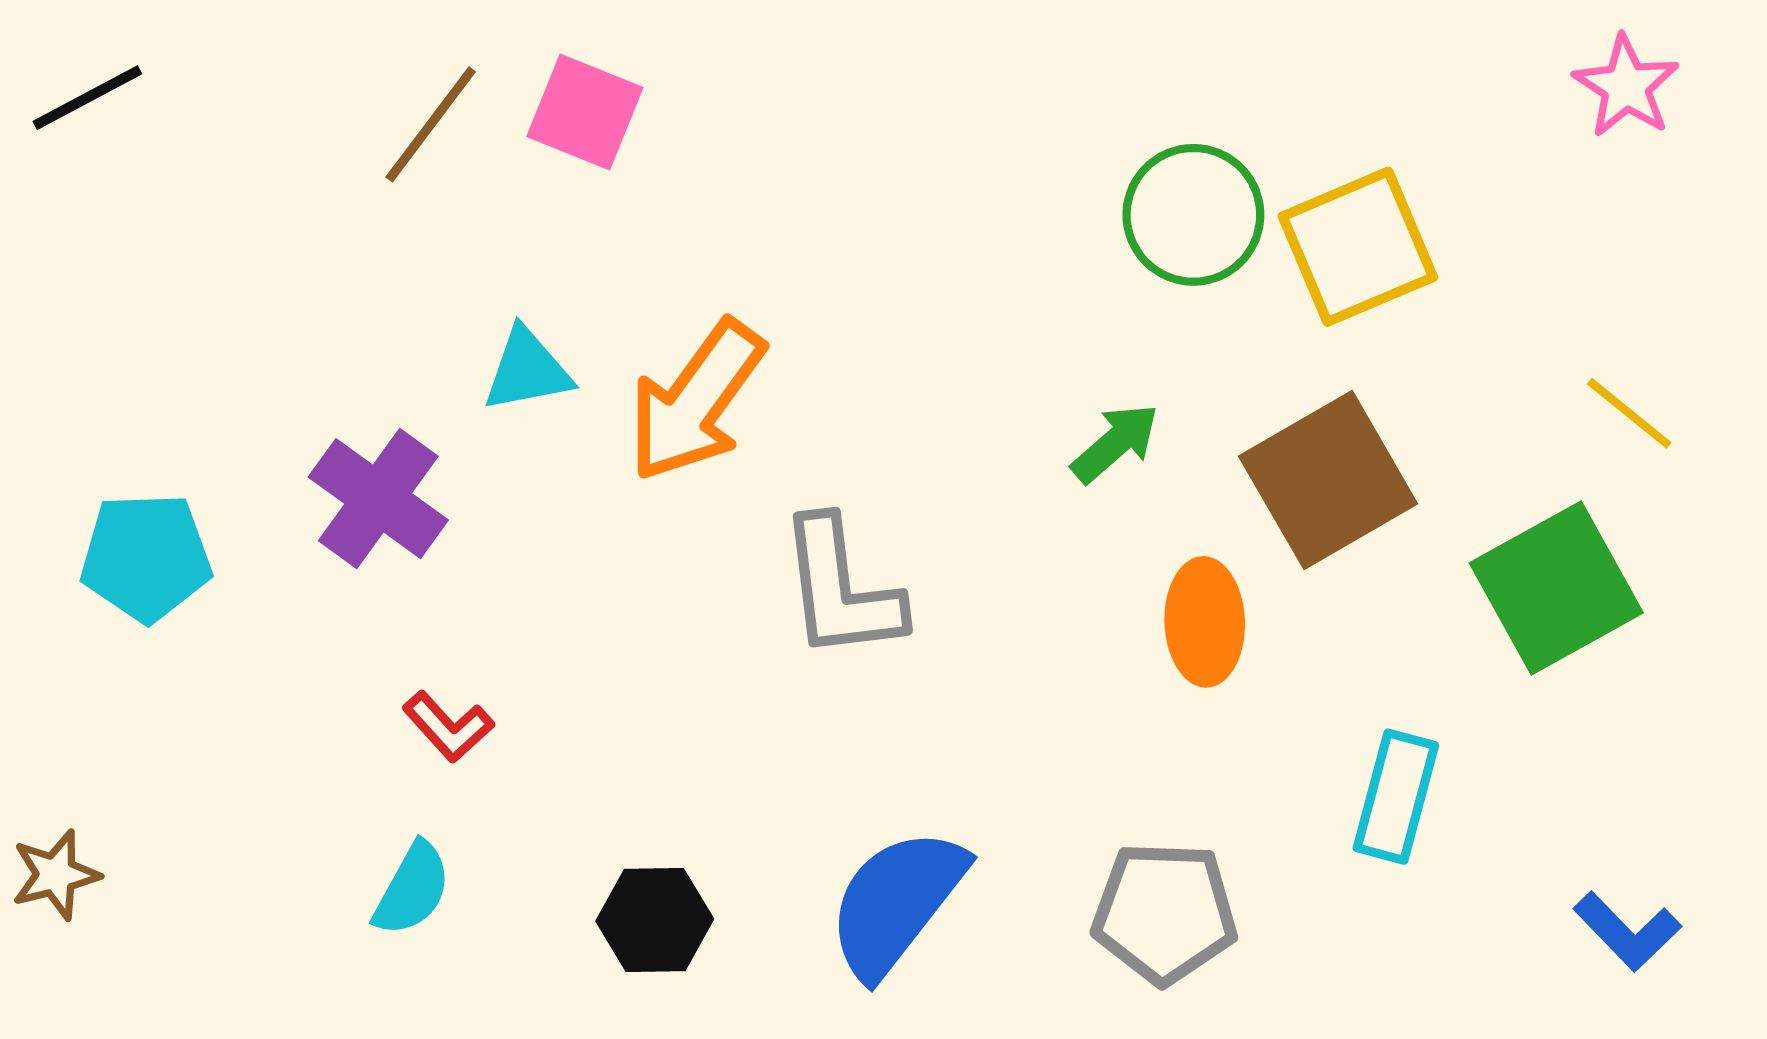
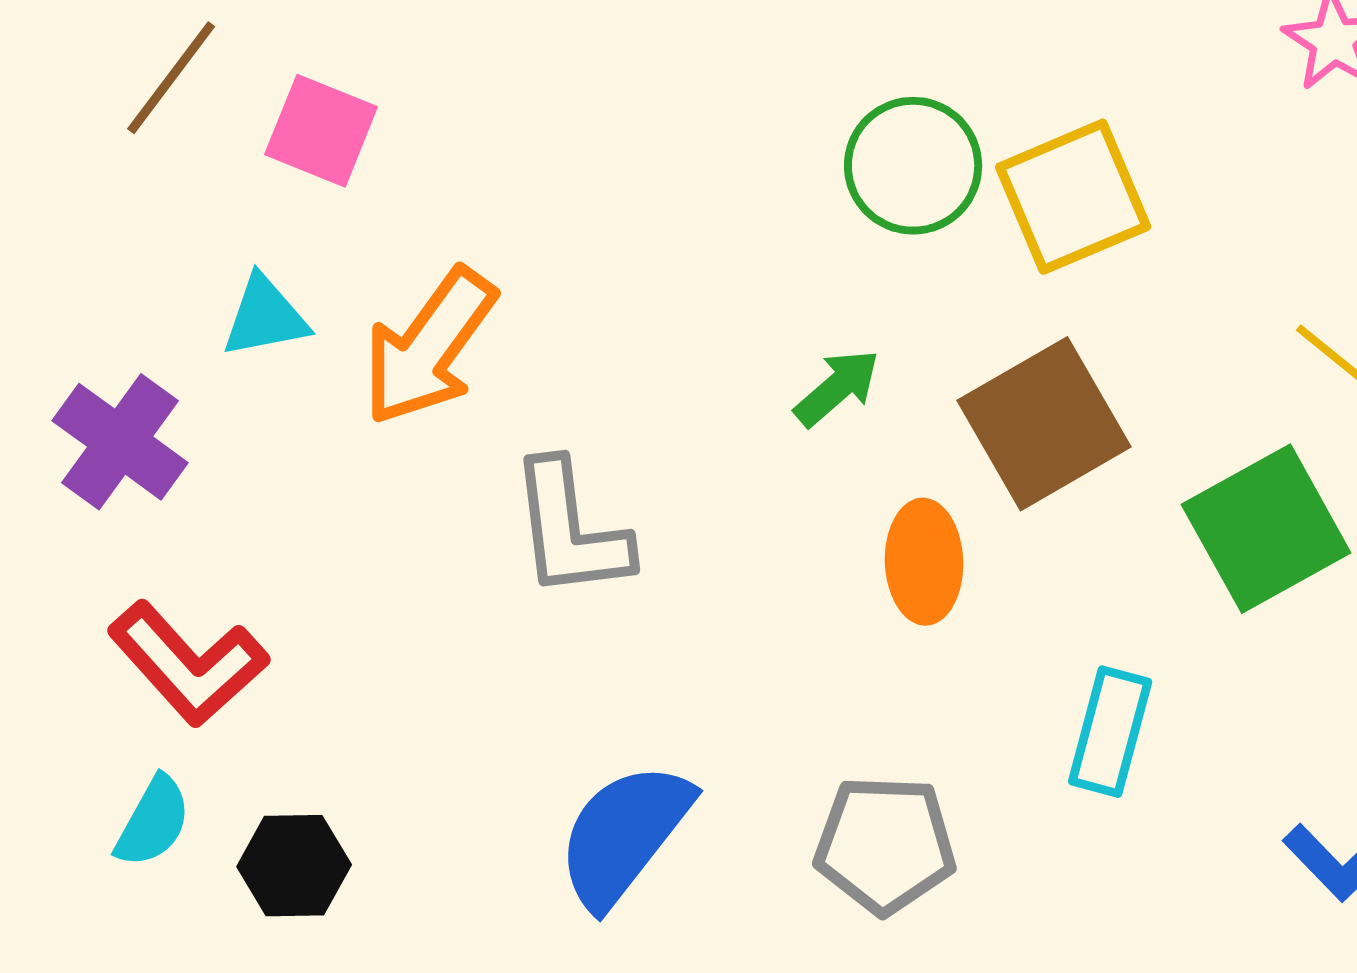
pink square: (585, 112) -> (321, 131), moved
red L-shape: (448, 727) -> (188, 664), size x1.8
black hexagon: (655, 920) -> (294, 866), moved

